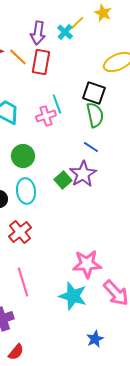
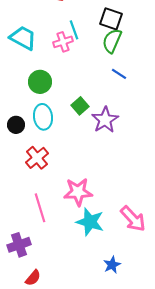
green semicircle: (95, 115) -> (112, 41), turned -145
blue line: (91, 147) -> (119, 74), moved
purple star: (83, 174) -> (105, 120), moved
pink star: (87, 264) -> (78, 192), moved

